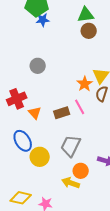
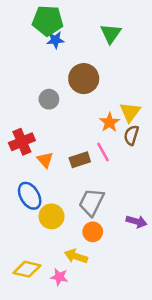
green triangle: (86, 15) -> (111, 33), turned -48
brown circle: (89, 31) -> (84, 79), moved, size x1.5
orange circle: (81, 171) -> (93, 232), moved
yellow arrow: (71, 183) -> (76, 256), moved

